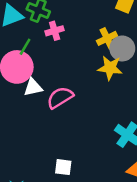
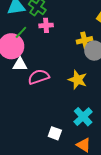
yellow star: (110, 68) -> (78, 80), moved
white square: (63, 167) -> (55, 133), moved

